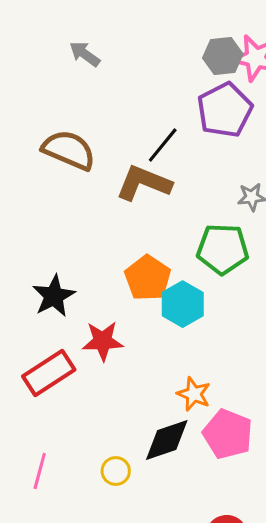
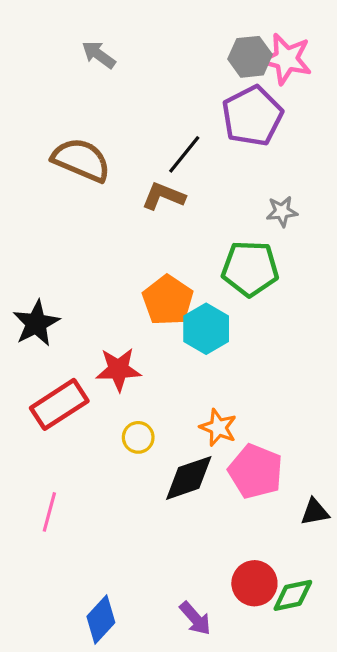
brown L-shape: (144, 183) -> (163, 196), size x0.7
black star: (54, 296) -> (36, 323), moved
yellow circle: (116, 471) -> (138, 437), moved

